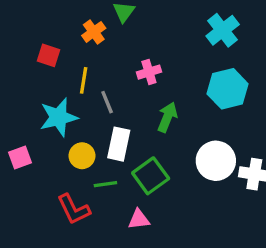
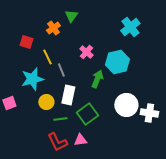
pink cross: (149, 72) -> (86, 52), turned -32
yellow line: (84, 80) -> (47, 57), turned -35
cyan hexagon: (228, 89) -> (117, 62), moved
red L-shape: (74, 209) -> (57, 142), moved

